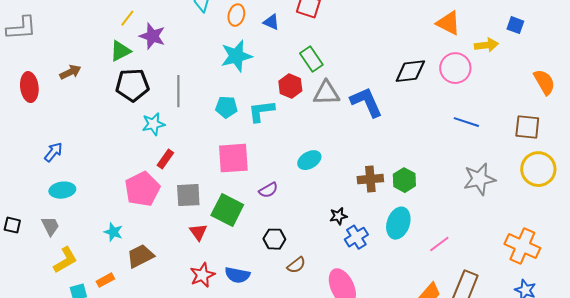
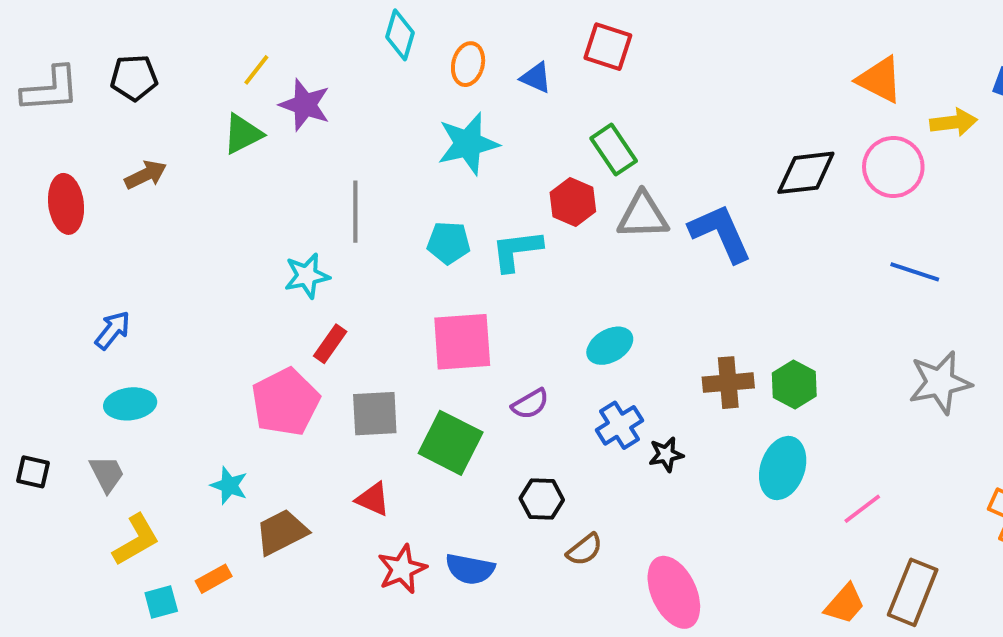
black pentagon: (132, 85) -> (134, 78), moved, size x0.7
red triangle: (198, 232) -> (373, 499), moved, turned -30
blue cross: (356, 237) -> (619, 425), moved

